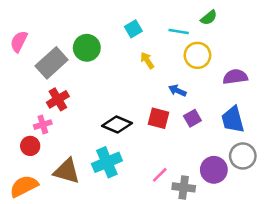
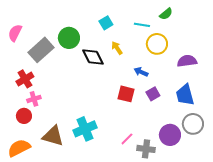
red cross: (58, 99) -> (25, 79), moved
black diamond: (117, 125) -> (93, 57), moved, turned 40

